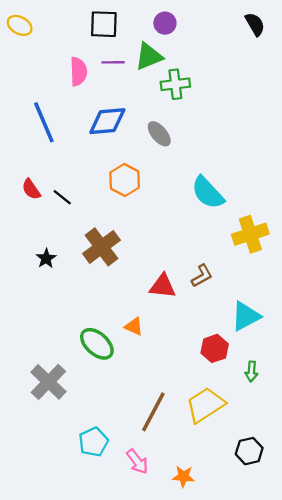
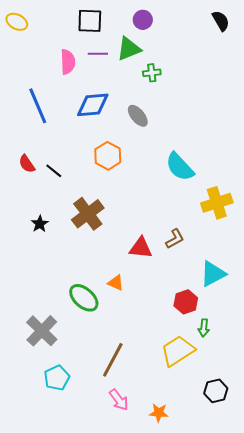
green cross: (175, 84) -> (152, 73), size x0.7
green arrow: (252, 371) -> (204, 328), moved
brown line: (153, 412) -> (113, 360), moved
cyan pentagon: (93, 442) -> (57, 378), moved

